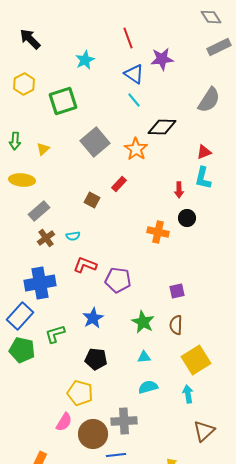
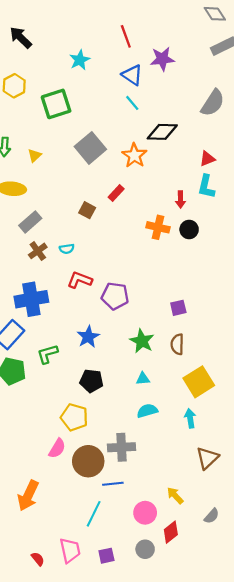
orange cross: (158, 232) -> (158, 227), moved

